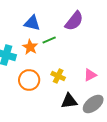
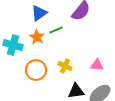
blue triangle: (32, 23) -> (39, 13), turned -48
pink triangle: (90, 75) -> (97, 65), turned 32

